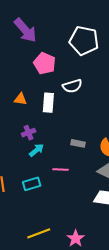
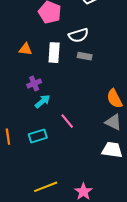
gray rectangle: (78, 143) -> (85, 56), moved
pink line: (60, 169) -> (67, 121), turned 49

